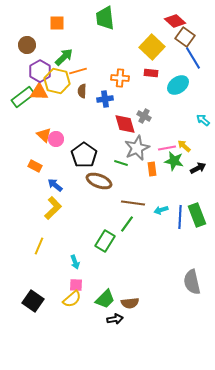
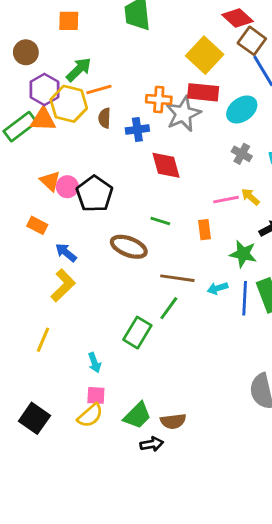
red rectangle: (151, 73) -> (203, 92), size x1.5
gray cross: (144, 116) -> (242, 154), moved
gray star: (137, 148) -> (183, 114), moved
black pentagon: (84, 155) -> (94, 194), moved
green star: (174, 161) -> (243, 254), moved

